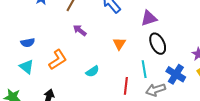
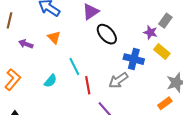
orange triangle: (119, 44) -> (54, 37), moved
cyan line: (144, 69) -> (74, 67), moved

